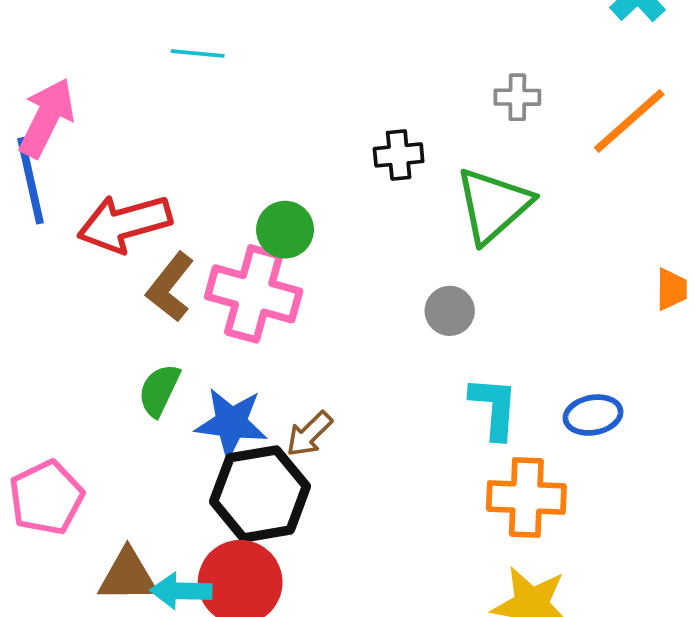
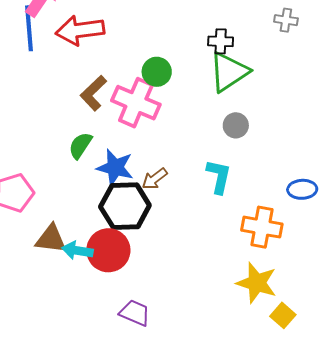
green triangle: (493, 205) -> (229, 72), moved
red arrow: (125, 223) -> (80, 30), moved
cyan L-shape: (494, 408) -> (219, 177), moved

